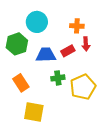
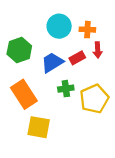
cyan circle: (37, 22) -> (59, 26), moved
blue trapezoid: (46, 55) -> (52, 62), turned -30
orange rectangle: (21, 83) -> (24, 94), size x1.4

